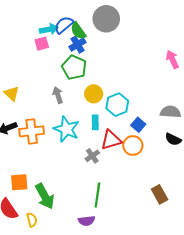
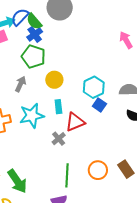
gray arrow: (58, 95) -> (21, 84), turned 49
cyan hexagon: (117, 105) -> (94, 87), moved
cyan star: (66, 129) -> (32, 116), turned -30
orange circle: (133, 145) -> (98, 170), moved

